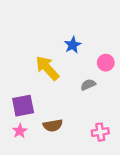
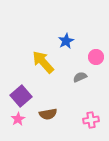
purple square: (23, 106) -> (21, 96), turned -30

